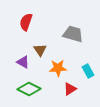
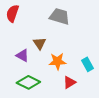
red semicircle: (26, 22) -> (12, 13), moved
gray trapezoid: (73, 34) -> (59, 16), moved

